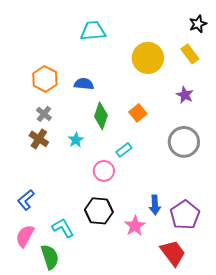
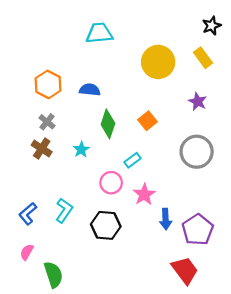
pink star: (135, 226) -> (144, 194), moved
cyan L-shape: (63, 228) -> (64, 210), moved, turned 65
pink semicircle: (25, 236) -> (27, 252), size x0.7

